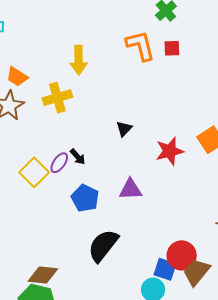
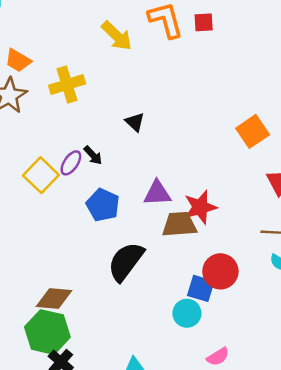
yellow arrow: (79, 60) -> (117, 36), moved, turned -44
black triangle: (124, 129) -> (135, 122), moved, turned -30
red star: (170, 151) -> (200, 207), moved
brown trapezoid: (196, 272) -> (179, 224), moved, turned 48

